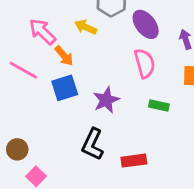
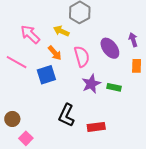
purple ellipse: (146, 24) -> (110, 48), moved
orange arrow: (64, 56) -> (55, 53), moved
pink semicircle: (145, 63) -> (82, 57), moved
purple star: (106, 100) -> (91, 84), moved

